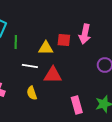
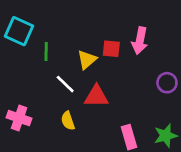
yellow triangle: (46, 48) -> (87, 60), turned -42
white line: (30, 66) -> (65, 84), turned 35

